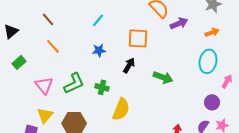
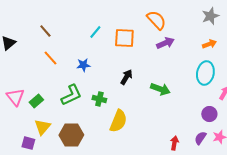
purple arrow: (179, 23) -> (165, 43), moved
orange square: (138, 38) -> (124, 38), moved
blue star: (99, 50) -> (83, 65), moved
green rectangle: (19, 62) -> (36, 101), moved
pink triangle: (44, 85) -> (15, 97), moved

